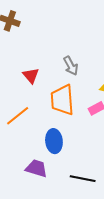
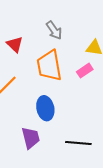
purple trapezoid: (36, 168) -> (31, 138), turned 65

